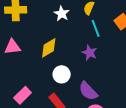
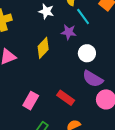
purple star: (90, 53) -> (69, 32), moved
white circle: (62, 74) -> (87, 53), moved

